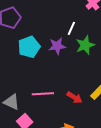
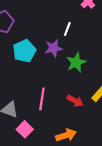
green star: (85, 45) -> (76, 62), moved
pink line: (43, 94) -> (42, 99), turned -75

